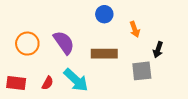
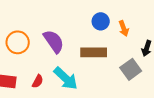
blue circle: (104, 14) -> (101, 21), moved
gray square: (142, 71) -> (131, 69), turned -30

